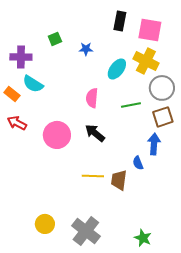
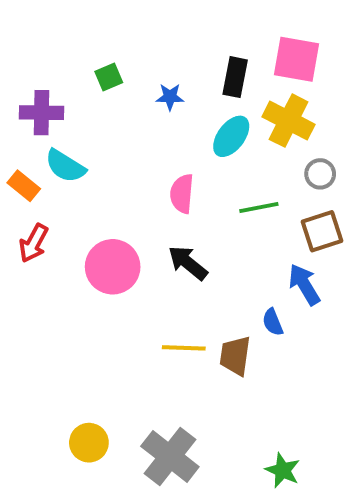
black rectangle: (120, 21) -> (235, 77), moved
gray circle: (162, 88) -> (320, 174), size x0.6
red arrow: (17, 123) -> (34, 243), turned -90
blue arrow: (154, 144) -> (304, 285), turned -35

